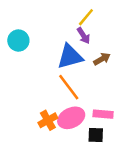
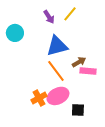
purple arrow: (83, 36) -> (49, 17), moved
brown arrow: (102, 59) -> (79, 62), moved
pink rectangle: (103, 114) -> (88, 71), moved

